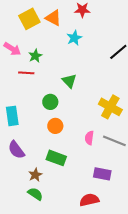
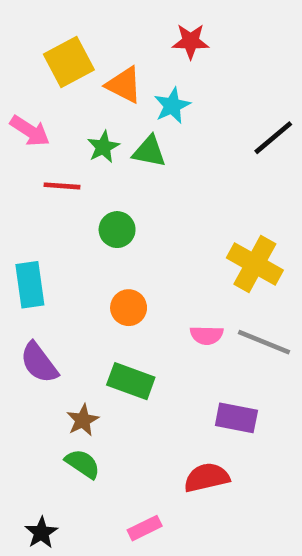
orange triangle: (53, 18) -> (124, 85), moved
green star: (35, 56) -> (103, 147), moved
green triangle: (69, 81) -> (149, 152), moved, turned -35
green circle: (50, 102) -> (117, 230), moved
pink semicircle: (89, 138) -> (207, 335), turned -96

